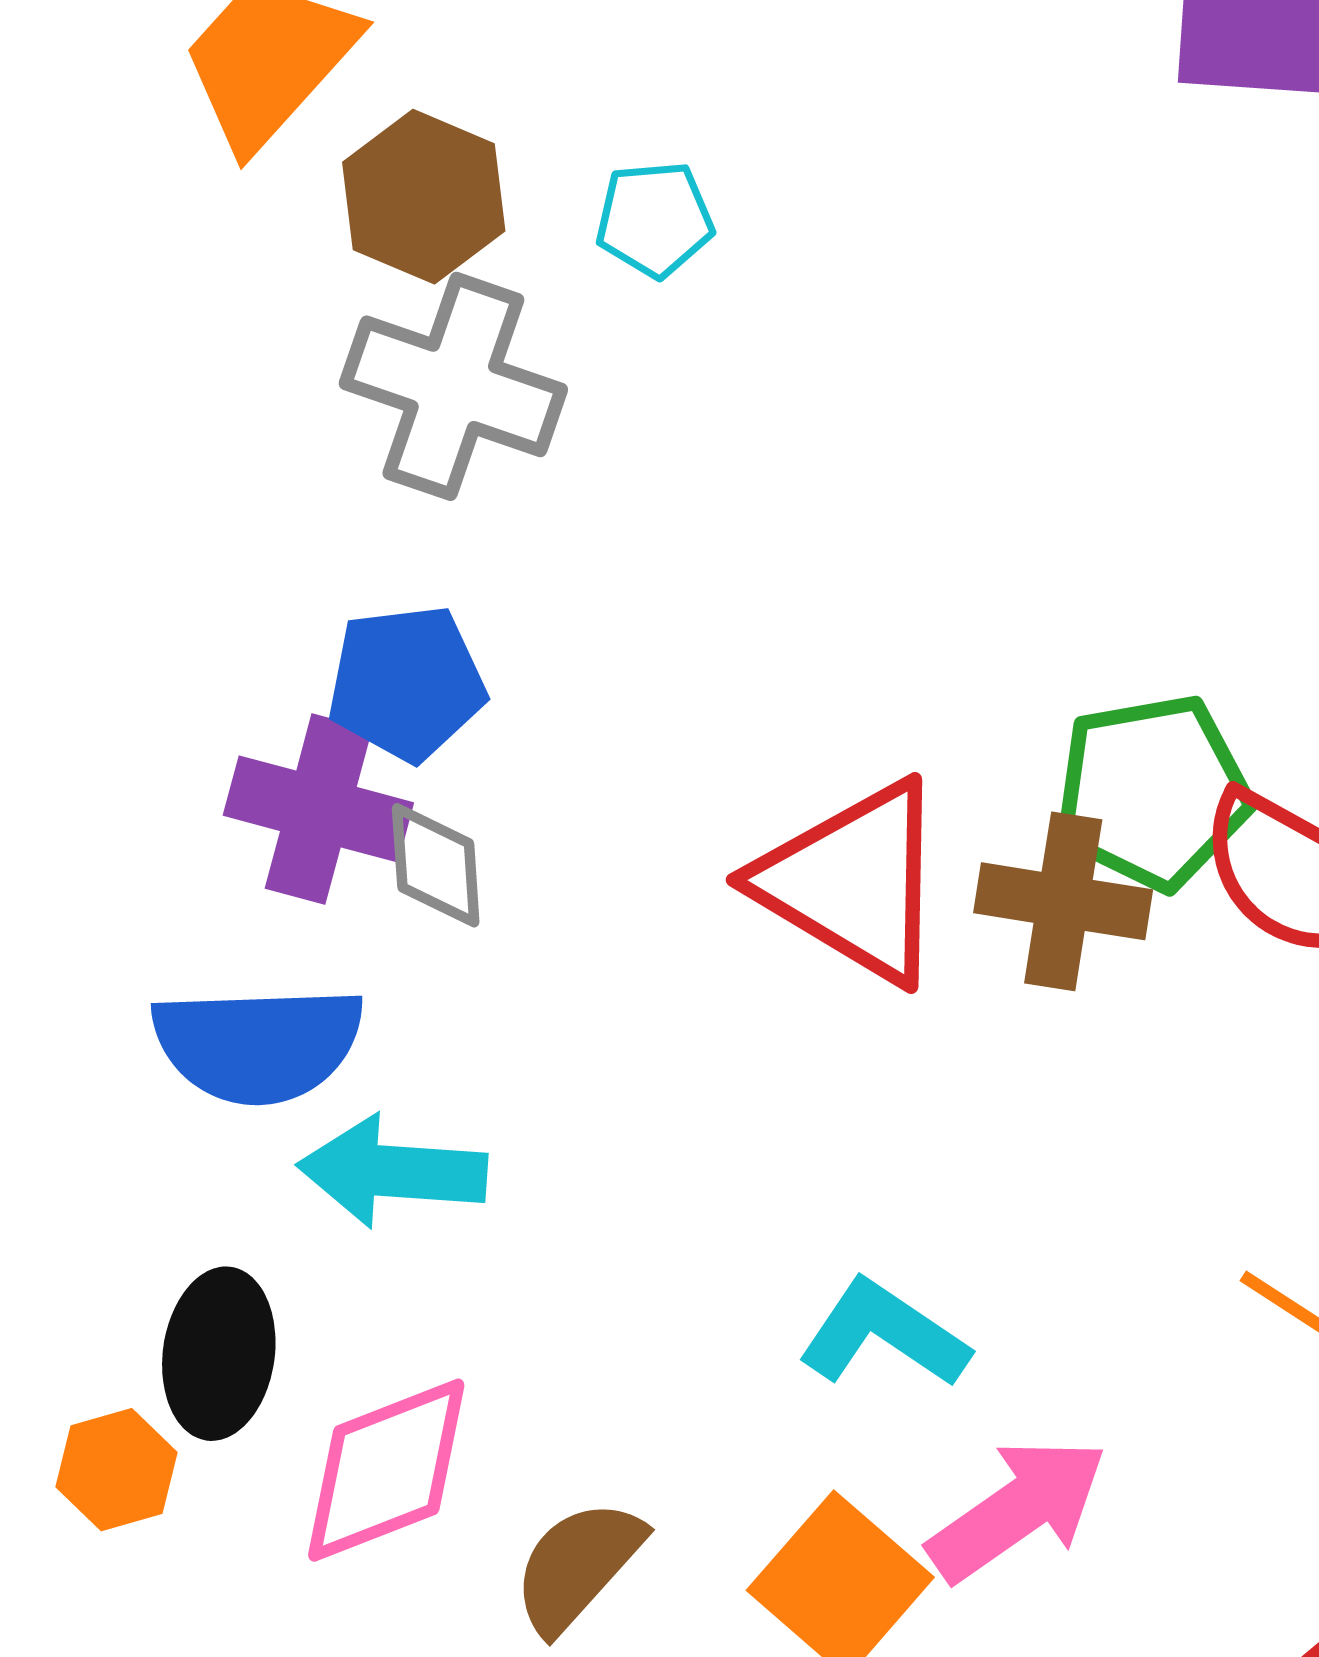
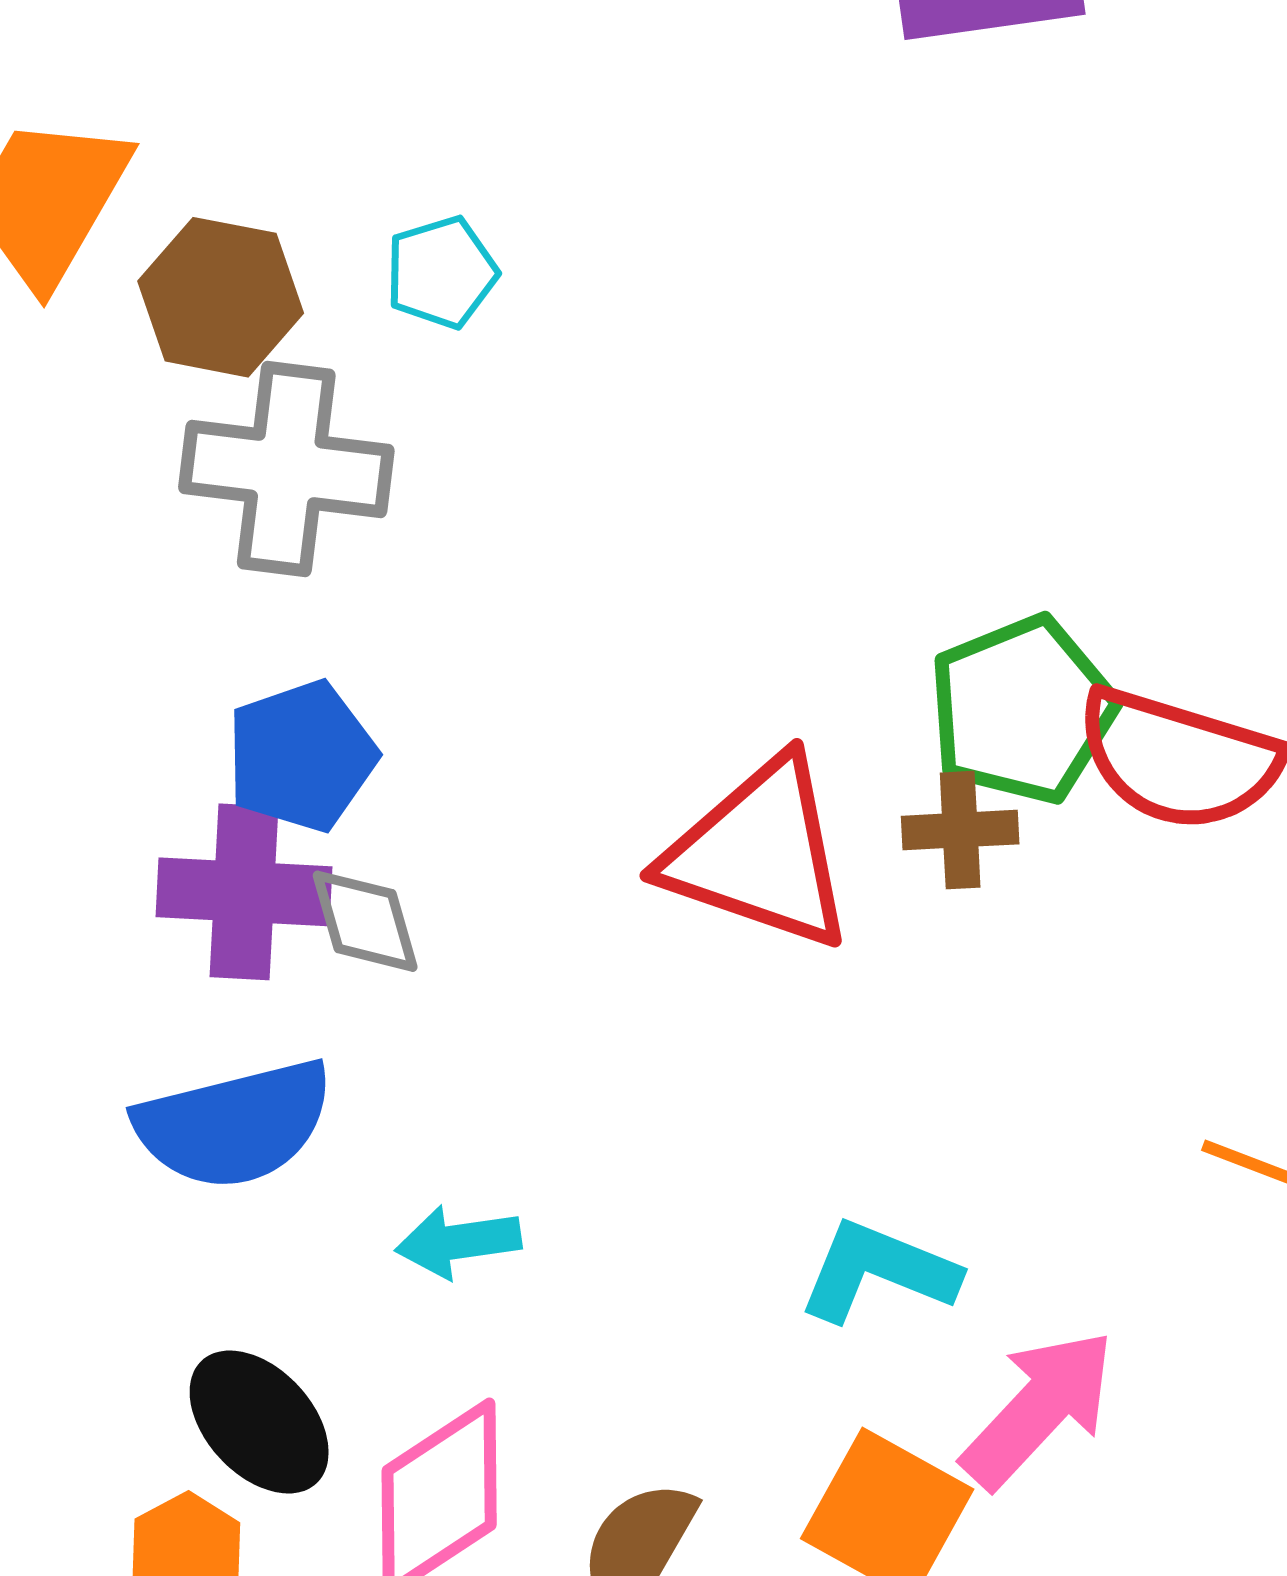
brown cross: (1063, 901) -> (960, 830), size x0.7
cyan arrow: (392, 1171) -> (458, 1242), moved, size x0.7
black ellipse: (219, 1354) -> (259, 1422), turned -39

